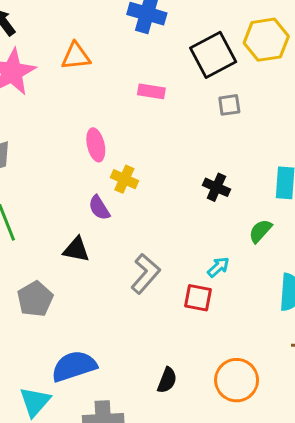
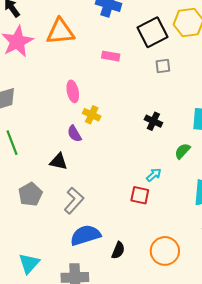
orange triangle: (76, 56) -> (60, 32), size x1.4
gray L-shape: (145, 274) -> (74, 201), moved
blue semicircle: (74, 366) -> (85, 235), moved

